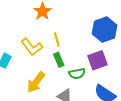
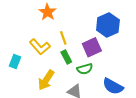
purple square: (98, 60) -> (92, 47), moved

